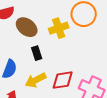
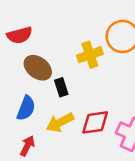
brown ellipse: (27, 27) -> (38, 68), moved

